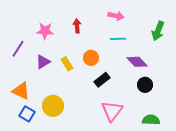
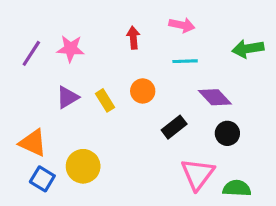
red arrow: (77, 26) -> (133, 38), moved
green arrow: (158, 31) -> (248, 49), turned 60
purple line: (18, 49) -> (31, 53), moved
black rectangle: (102, 80) -> (174, 127), moved
pink triangle: (112, 111) -> (198, 174), moved

